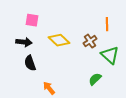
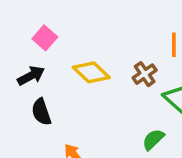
pink square: (32, 20) -> (45, 38), turned 32
black arrow: (24, 42) -> (31, 76), turned -35

